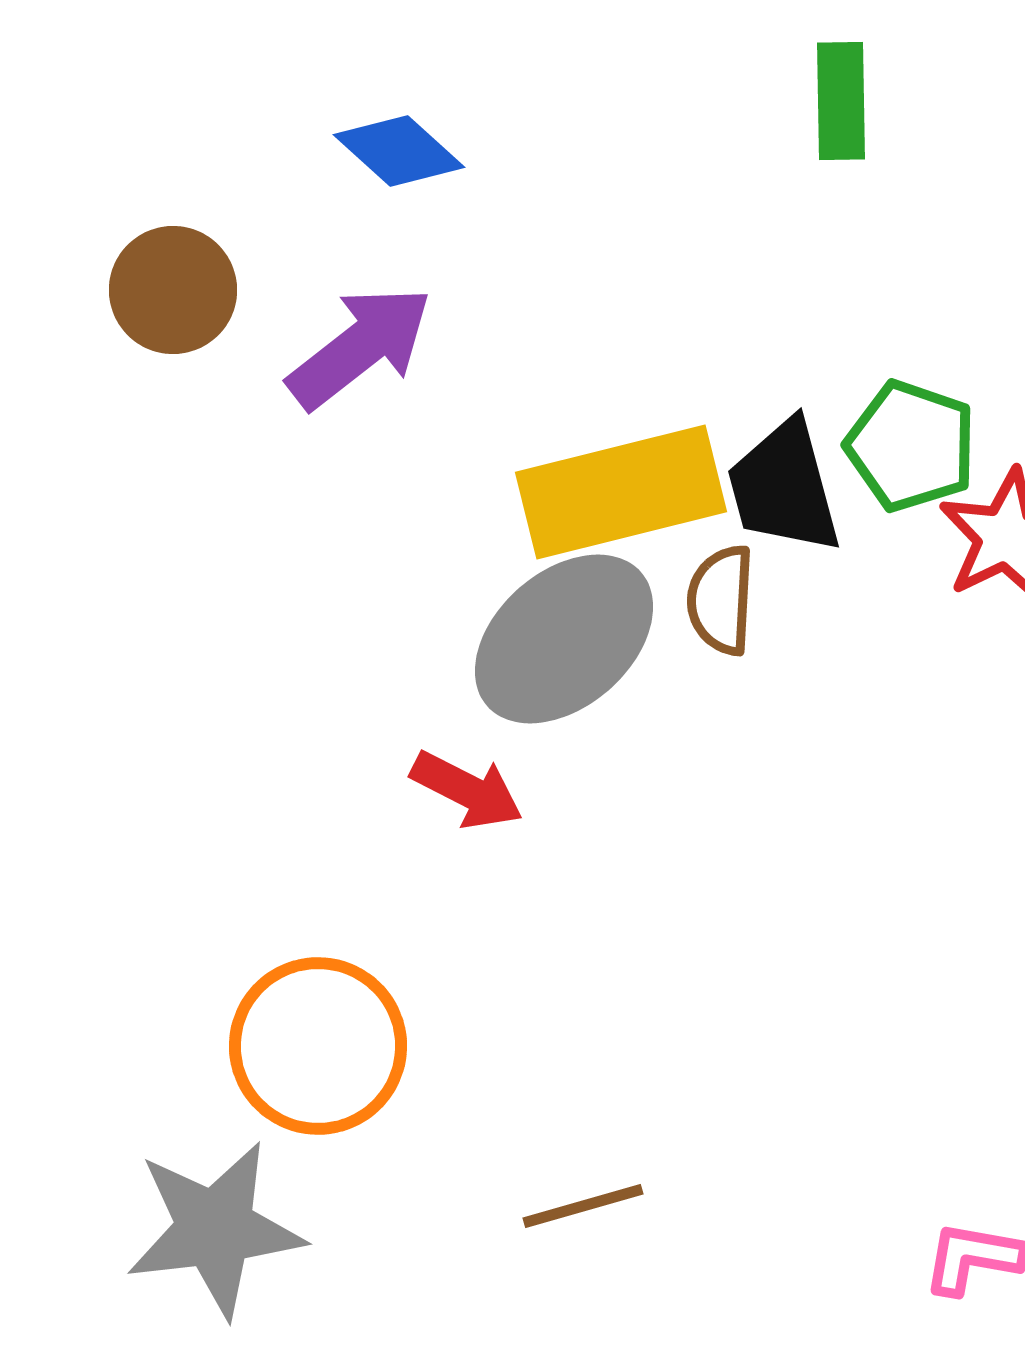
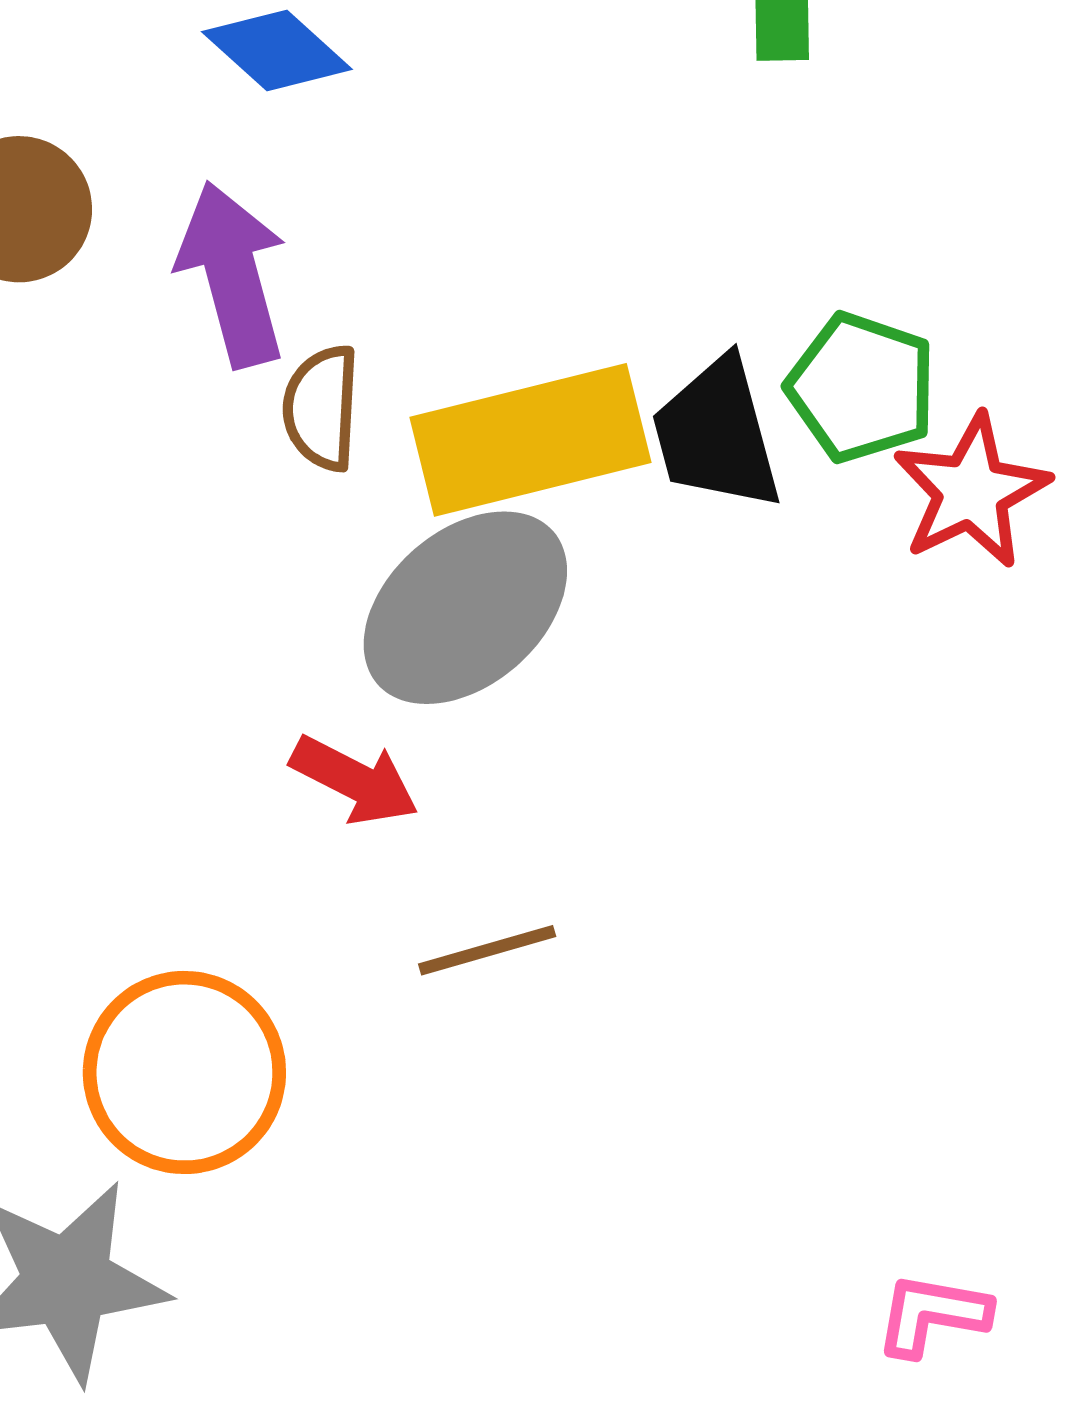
purple arrow: (360, 347) -> (232, 274), turned -67
brown semicircle: (721, 600) -> (321, 408), moved
brown line: (583, 1206) -> (487, 950), moved

